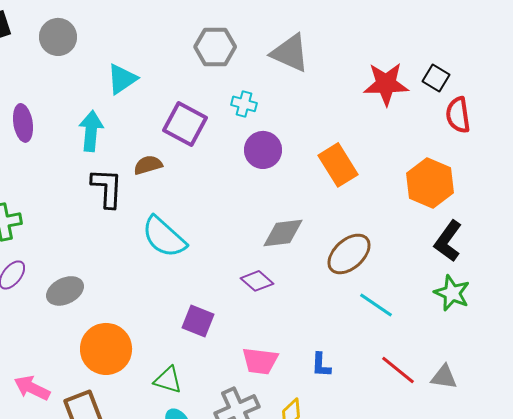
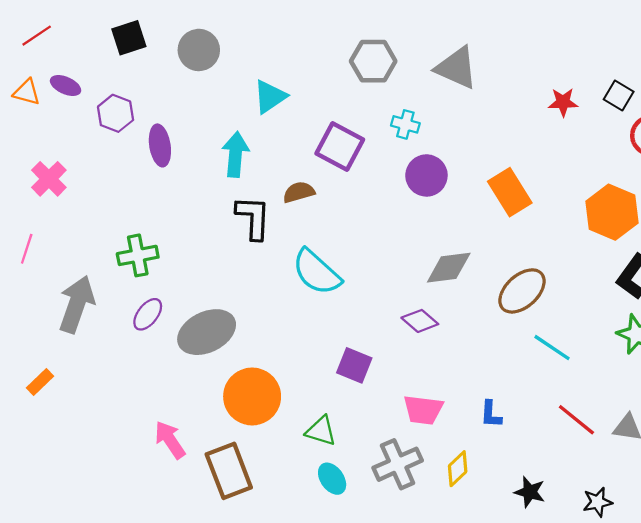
red star: (386, 84) -> (563, 102), size x0.6
gray ellipse: (65, 291) -> (207, 332), size x1.4
pink arrow: (32, 388) -> (170, 440), turned 30

